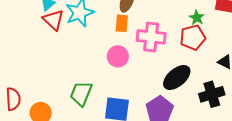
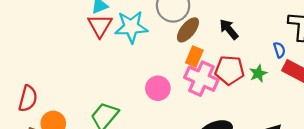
orange rectangle: (122, 23) -> (194, 57), moved
red pentagon: (193, 38) -> (230, 70), moved

